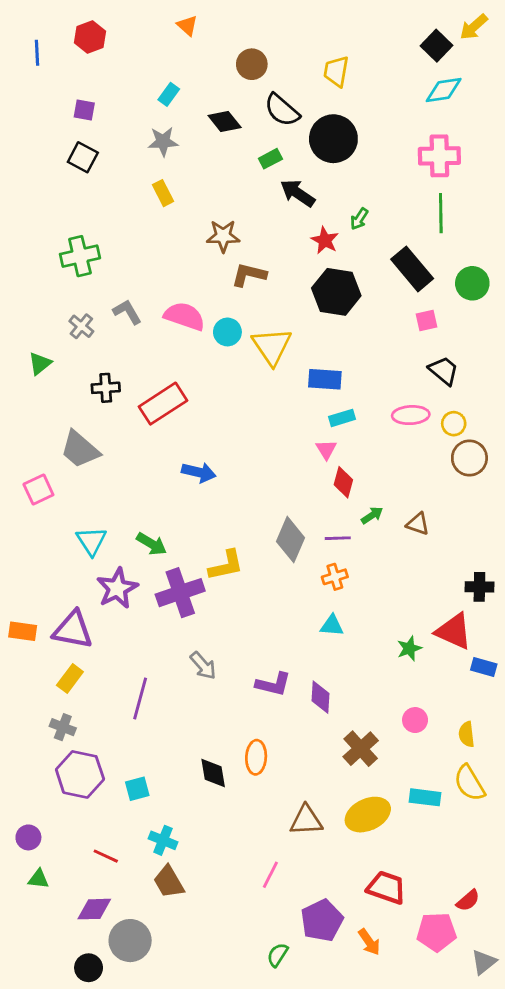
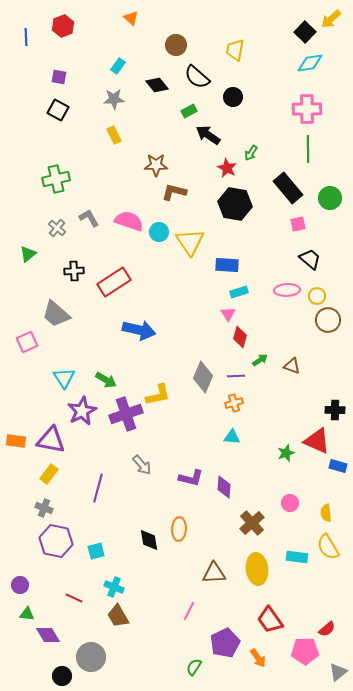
black circle: (333, 139) -> (233, 97), size x0.6
blue arrow: (199, 472) -> (139, 330), size x1.4
yellow ellipse: (368, 815) -> (257, 569), turned -72
red trapezoid: (386, 888) -> (270, 620), turned -144
purple diamond: (94, 909) -> (48, 635), moved, turned 60

